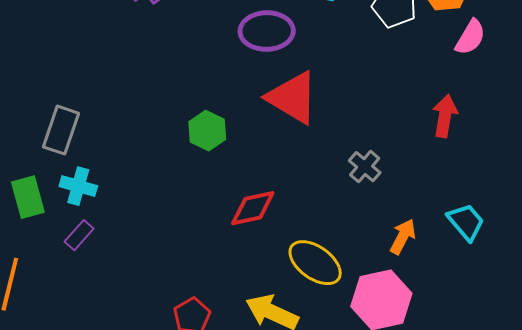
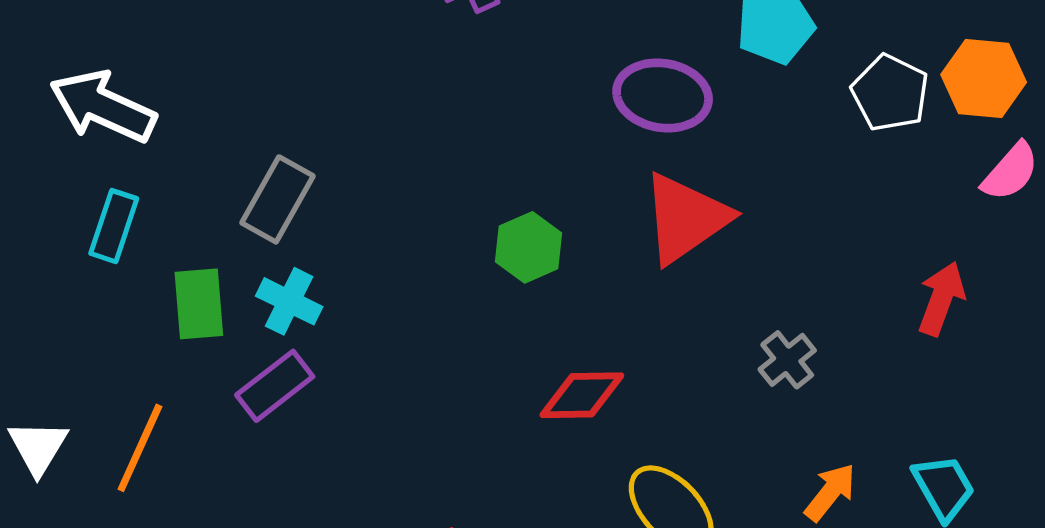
red triangle: (293, 98) -> (686, 218), turned 44
purple rectangle: (79, 235) -> (275, 386), size x1.4

